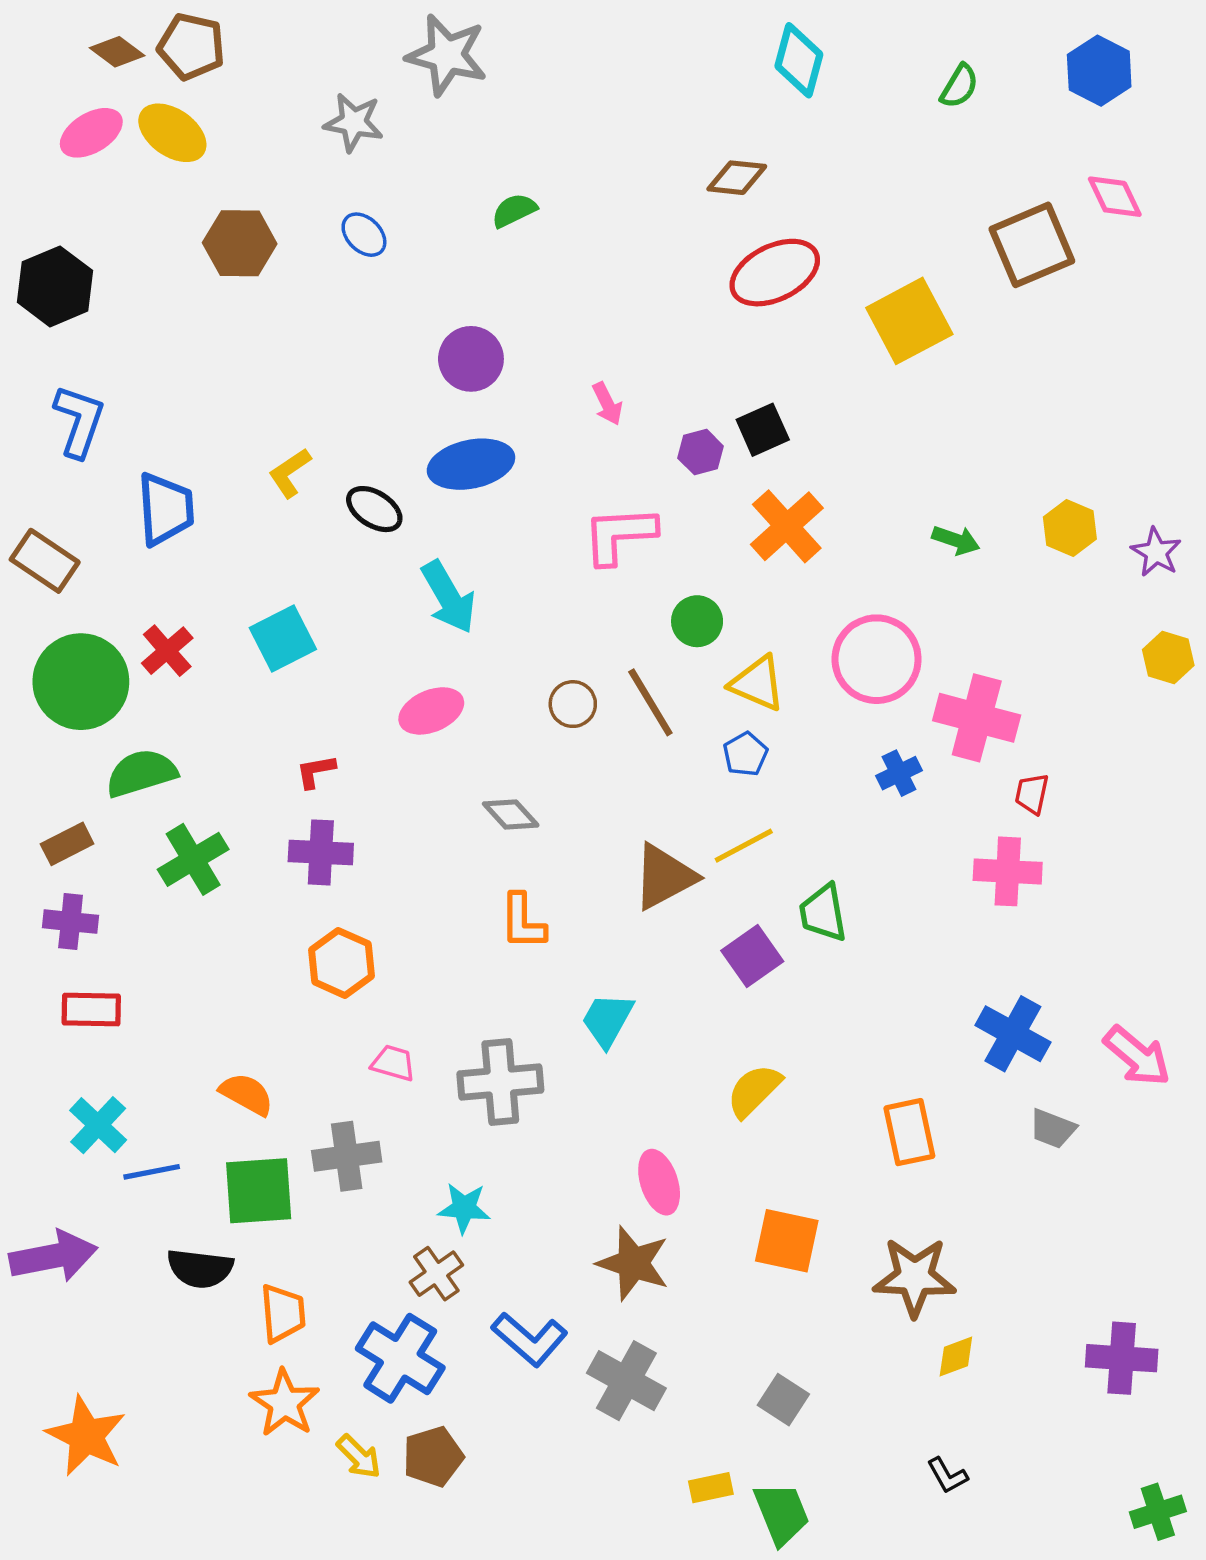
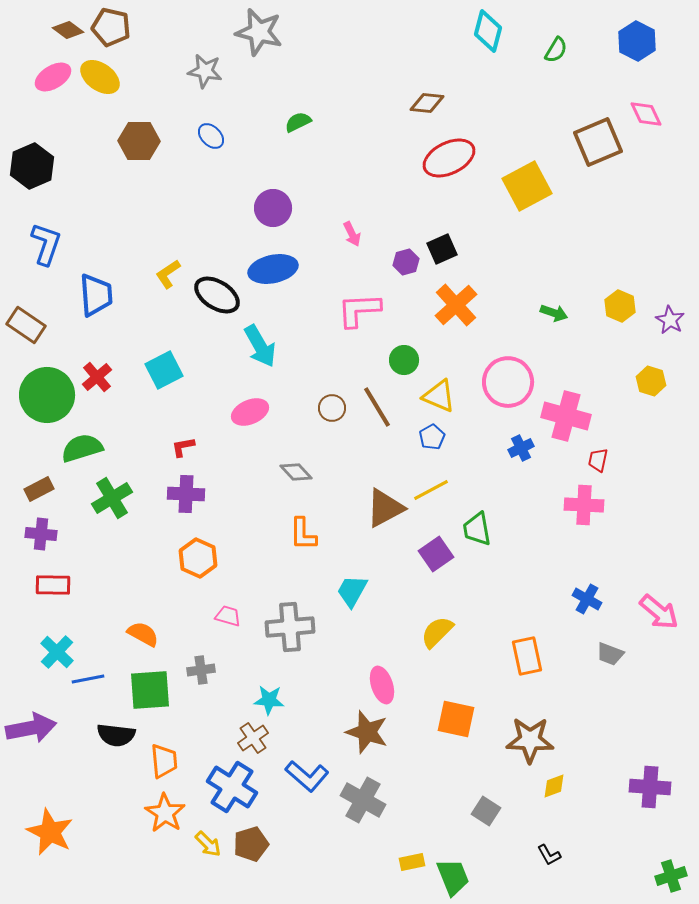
cyan diamond: (799, 60) -> (488, 31), moved
black ellipse: (374, 509) -> (217, 295), size x1.4
yellow hexagon: (1168, 657) -> (651, 381), moved
blue cross: (1013, 1034) -> (587, 599), size x0.7
gray cross: (347, 1156) -> (201, 670), size x0.7
gray square: (783, 1400) -> (486, 811), moved

